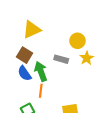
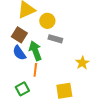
yellow circle: (77, 41) -> (47, 21), moved
yellow star: (87, 58) -> (82, 63), moved

